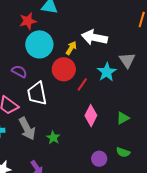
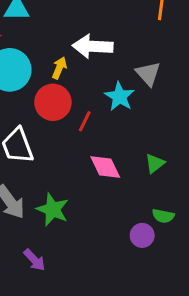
pink diamond: (91, 116) -> (105, 167), turned -45
green star: (53, 138) -> (53, 209), size x1.5
purple circle: (99, 159) -> (142, 235), moved

